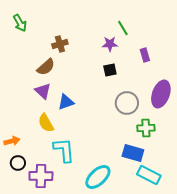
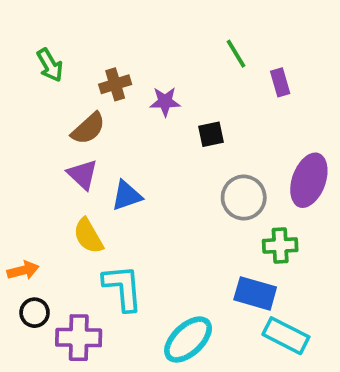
green arrow: (20, 23) -> (50, 65), moved
purple star: (110, 44) -> (165, 102), moved
purple rectangle: (145, 55) -> (280, 82), moved

